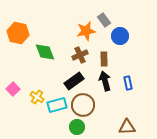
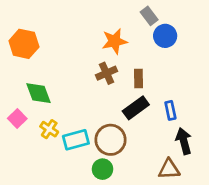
gray rectangle: (104, 20) -> (149, 16), moved
blue circle: (120, 36) -> (165, 36), moved
green diamond: (45, 52) -> (39, 93), moved
black rectangle: (74, 81) -> (136, 108), moved
black arrow: (105, 81) -> (184, 141), moved

